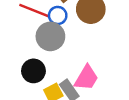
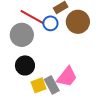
gray circle: (50, 36) -> (22, 35), moved

